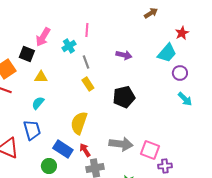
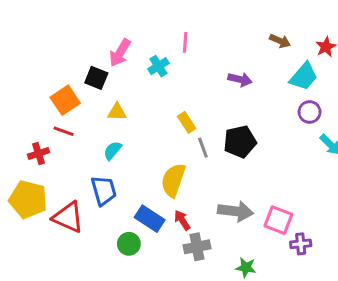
brown arrow: (151, 13) -> (280, 41), moved, turned 56
gray line: (86, 62) -> (203, 148), moved
purple circle: (180, 73) -> (310, 112), moved

